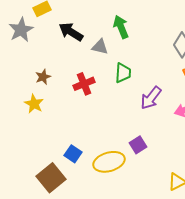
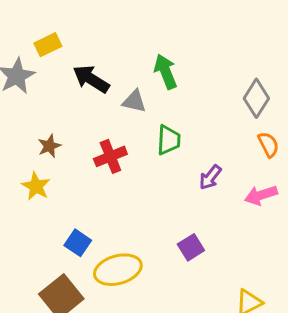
purple arrow: (151, 98) -> (210, 177), size x0.7
blue square: (73, 154) -> (78, 243), moved
yellow ellipse: (109, 162) -> (118, 270), moved

